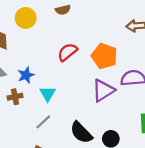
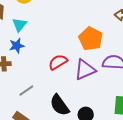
red semicircle: (67, 52) -> (58, 62), moved
cyan triangle: (48, 94) -> (19, 25), moved

